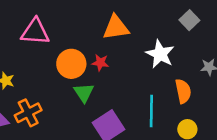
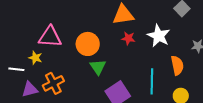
pink triangle: (35, 32) -> (50, 37), moved
red star: (100, 63) -> (128, 38), moved

